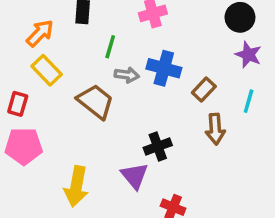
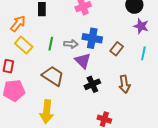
green line: (110, 47) -> (51, 44), moved
brown trapezoid: (95, 101) -> (53, 76), moved
brown arrow: (215, 129) -> (124, 84), moved
purple triangle: (135, 176) -> (83, 61), moved

